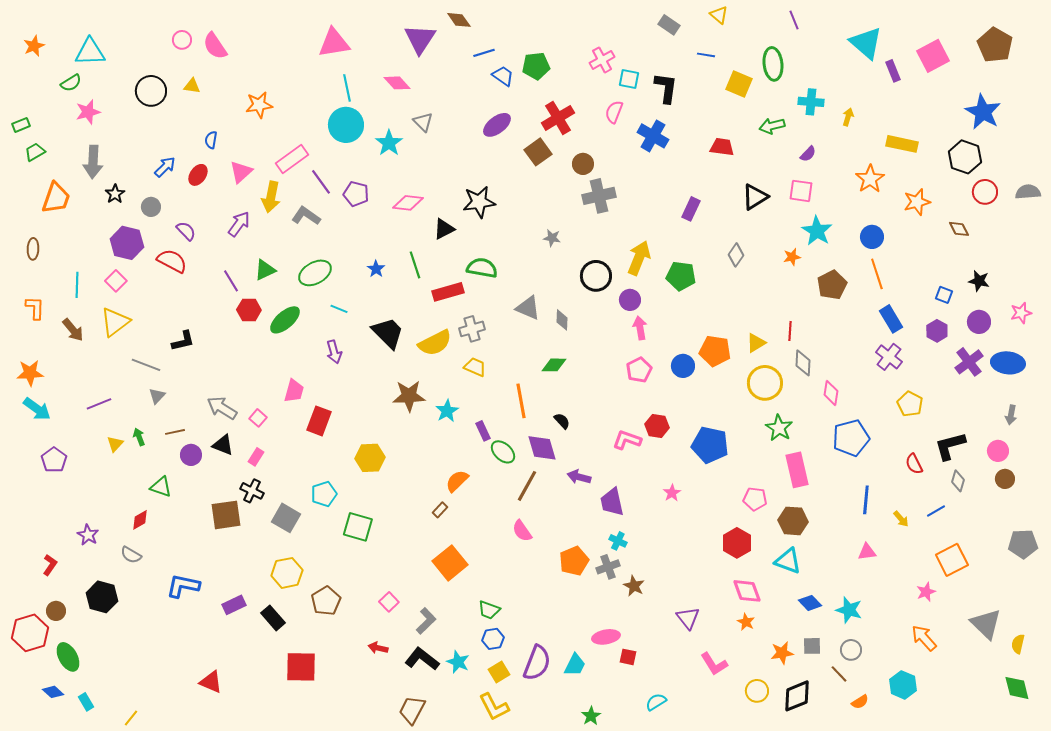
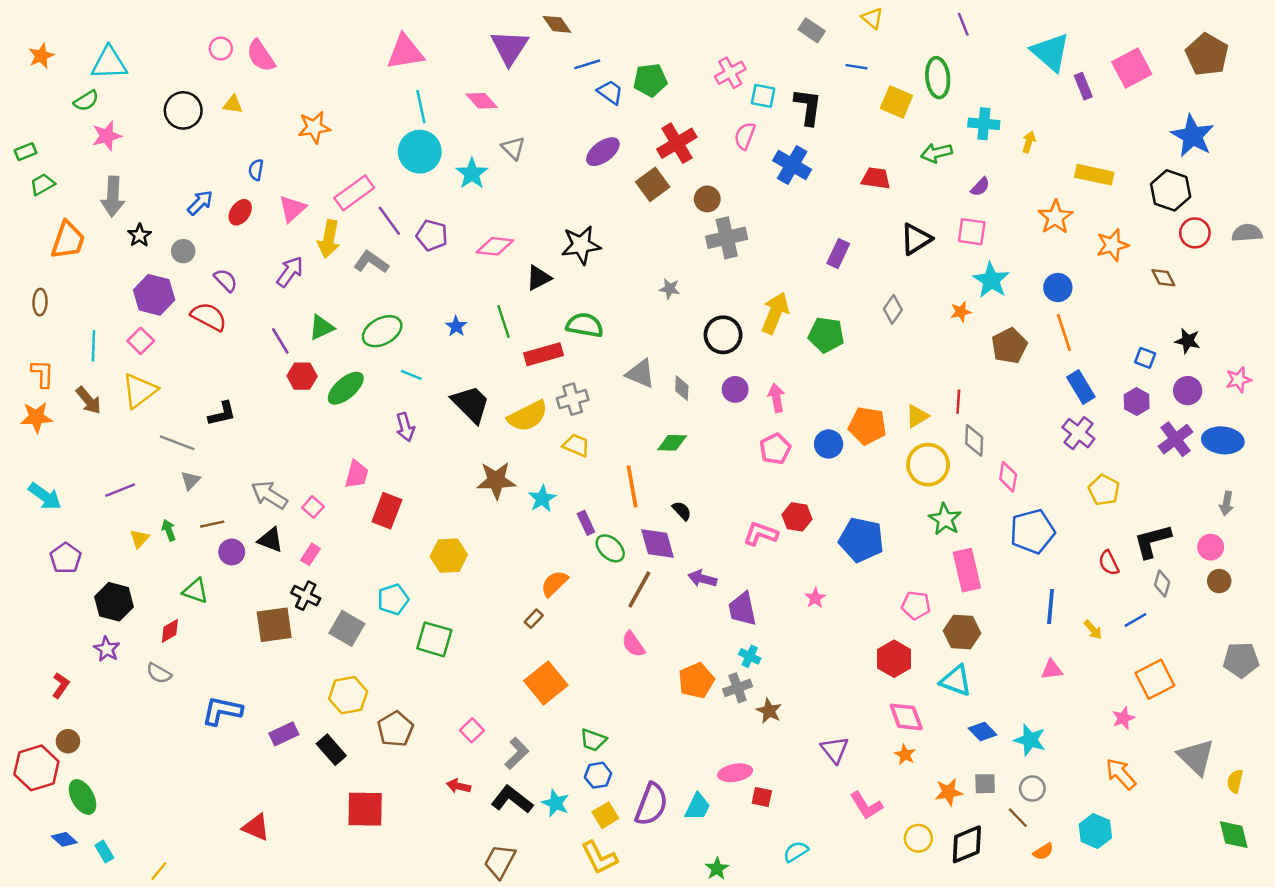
purple circle: (630, 300) -> (735, 389), moved
orange star: (30, 373) -> (36, 417), moved
black hexagon: (102, 597) -> (114, 602), moved

